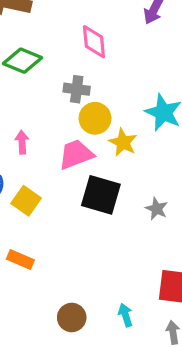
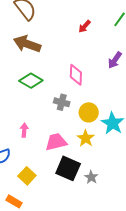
yellow circle: (95, 118) -> (89, 112), moved
yellow square: (26, 201) -> (27, 176), moved
gray star: (157, 209) -> (91, 177), moved

